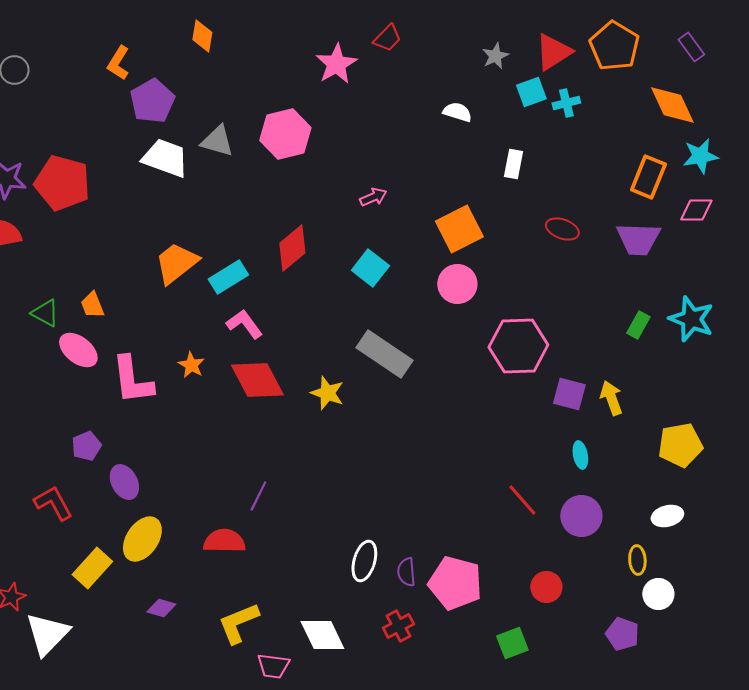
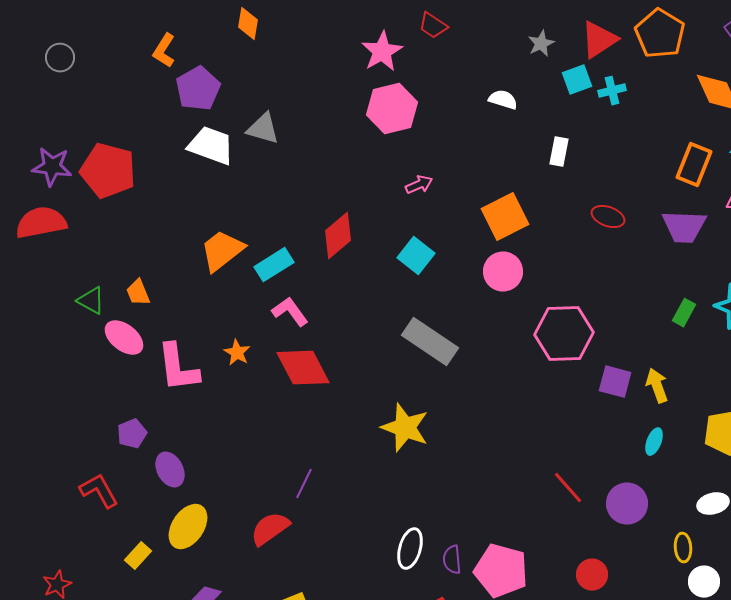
red trapezoid: (387, 38) -> (433, 26), turned 80
pink hexagon: (285, 134) -> (392, 109), moved
yellow star: (327, 393) -> (405, 428), moved, size x1.4
cyan ellipse: (580, 455) -> (654, 442), moved, turned 32
red semicircle: (224, 541) -> (270, 529), turned -36
yellow rectangle: (92, 568) -> (138, 556), size x0.7

